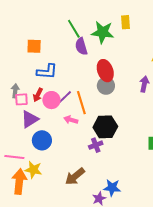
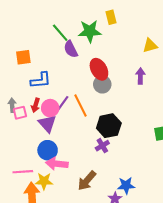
purple triangle: (30, 119) -> (47, 124), moved, turned -30
pink arrow: (71, 120) -> (57, 164), moved, size x1.5

